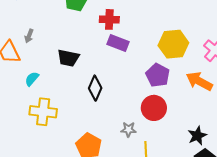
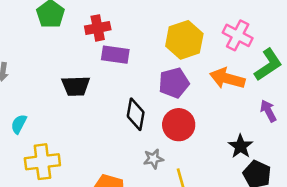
black trapezoid: (68, 58) -> (76, 86), moved
purple pentagon: (158, 75) -> (174, 83), turned -30
black diamond: (95, 88) -> (136, 114), moved

